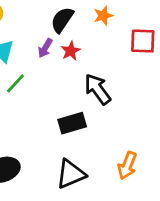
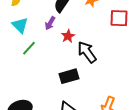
red star: (71, 51) -> (68, 36), moved

